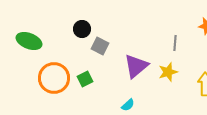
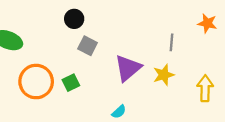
black circle: (82, 29) -> (74, 19), moved

